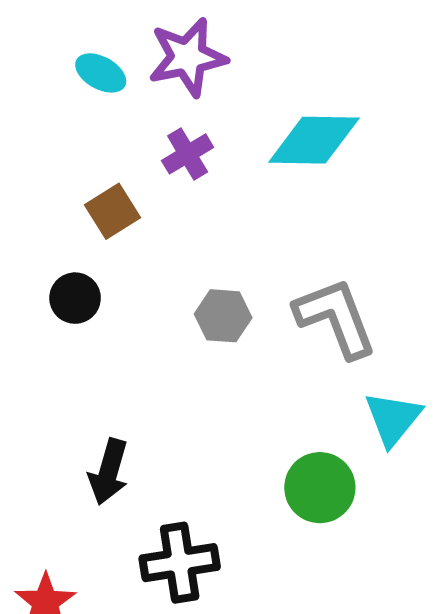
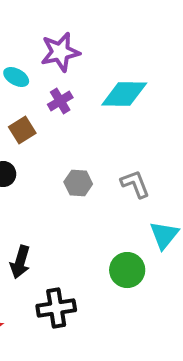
cyan ellipse: (101, 73) -> (16, 77), moved
gray L-shape: (336, 318) -> (135, 184), size x0.7

